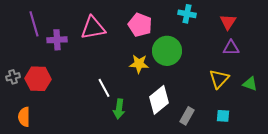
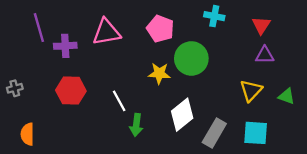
red hexagon: (38, 79) -> (71, 91), moved
gray rectangle: (187, 116) -> (214, 133), size x1.4
cyan square: (223, 116) -> (256, 133), size x1.6

